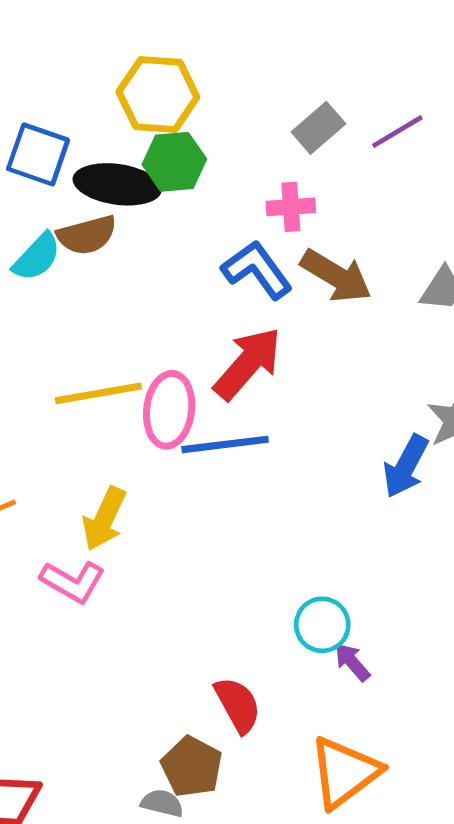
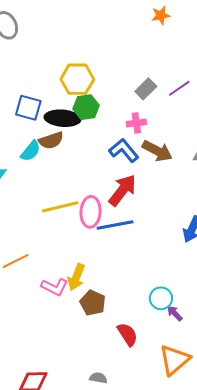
yellow arrow: (104, 519) -> (76, 277), moved
brown pentagon: (192, 767) -> (93, 303), moved

